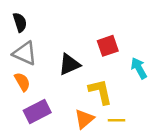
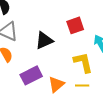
yellow L-shape: (100, 92) -> (83, 62), moved
purple rectangle: (37, 112) -> (31, 75), moved

